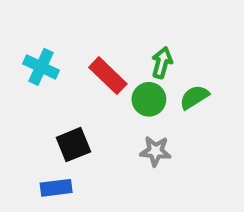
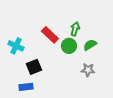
cyan cross: (41, 67) -> (16, 46), moved
gray star: (155, 151) -> (88, 70), moved

